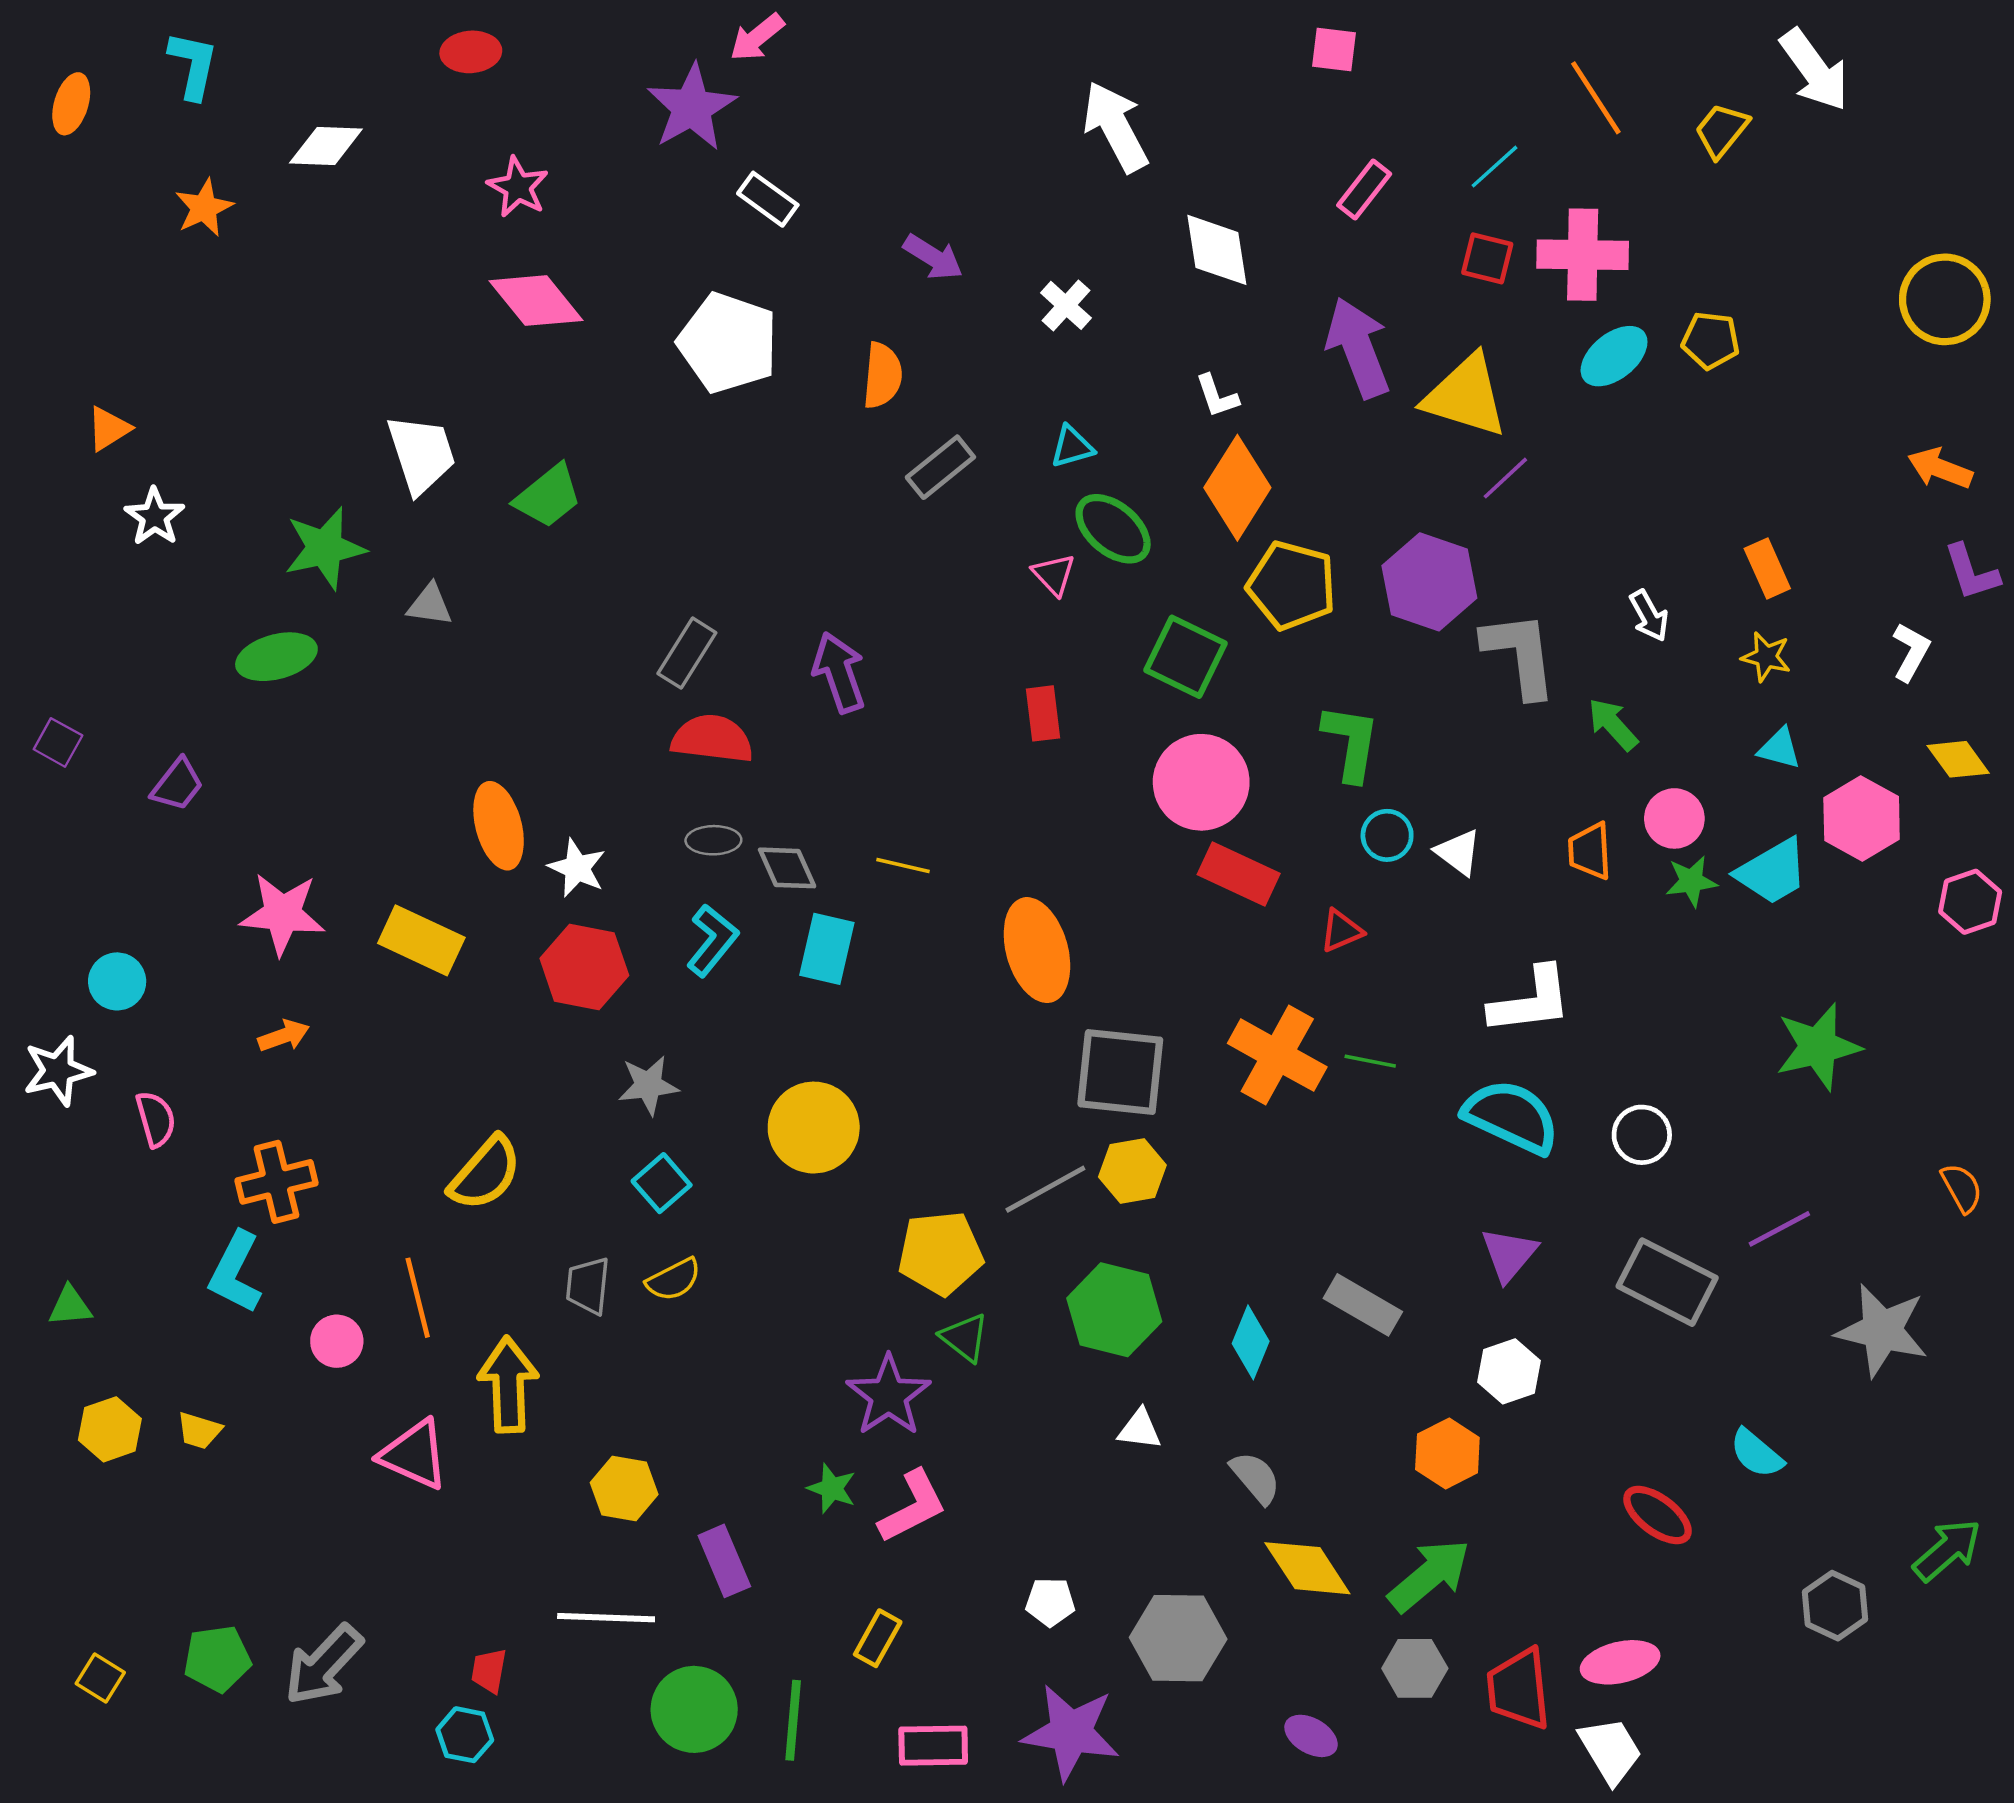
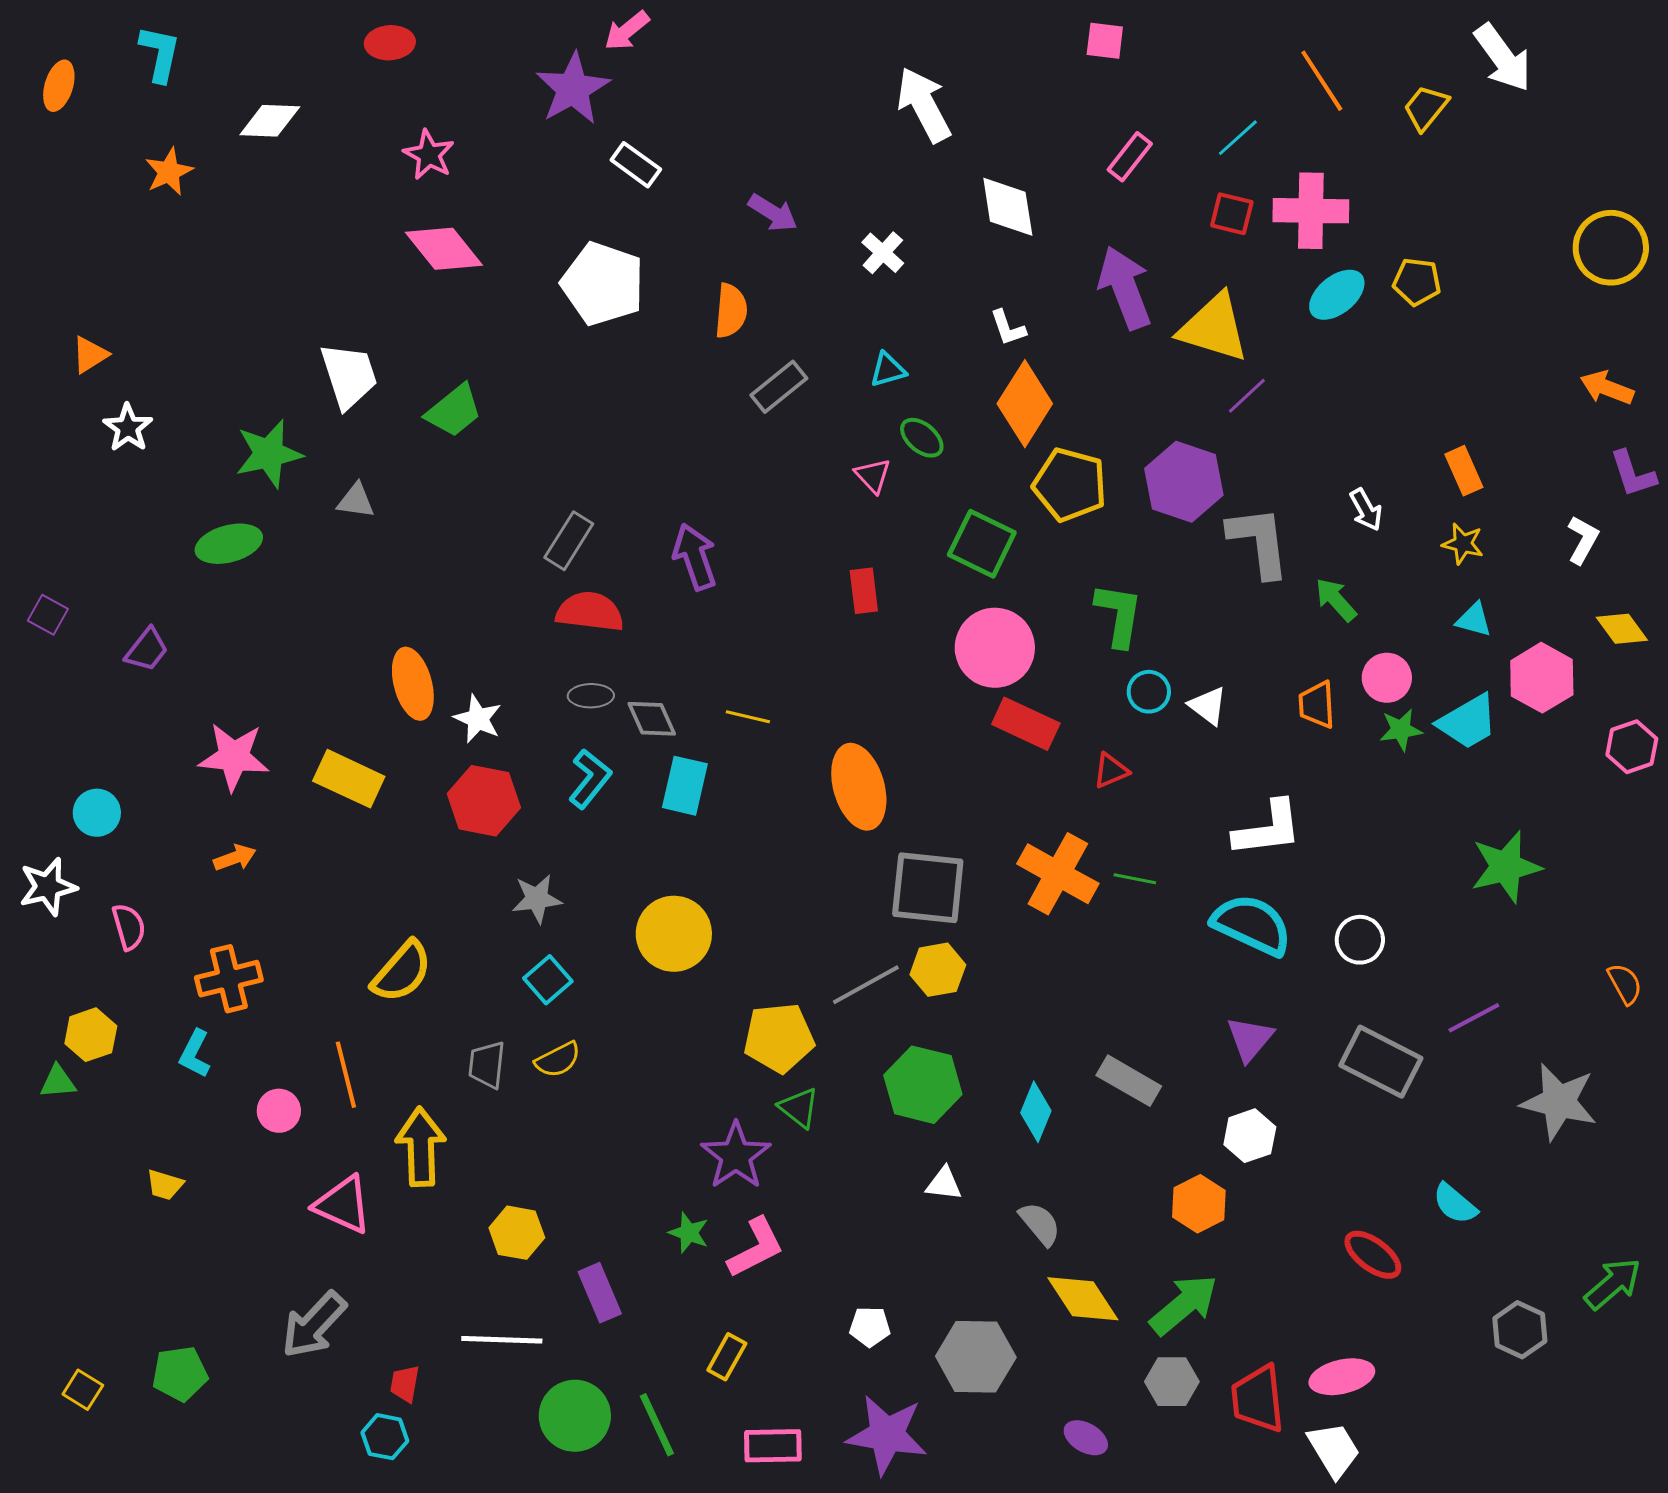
green ellipse: (1113, 529) -> (922, 438), size x0.7
cyan L-shape: (235, 1272) -> (195, 1054), size x0.7
yellow hexagon: (110, 1429) -> (91, 1035), moved
gray arrow: (324, 1665) -> (314, 1325), moved
green line: (793, 1720) -> (657, 1425), turned -30

